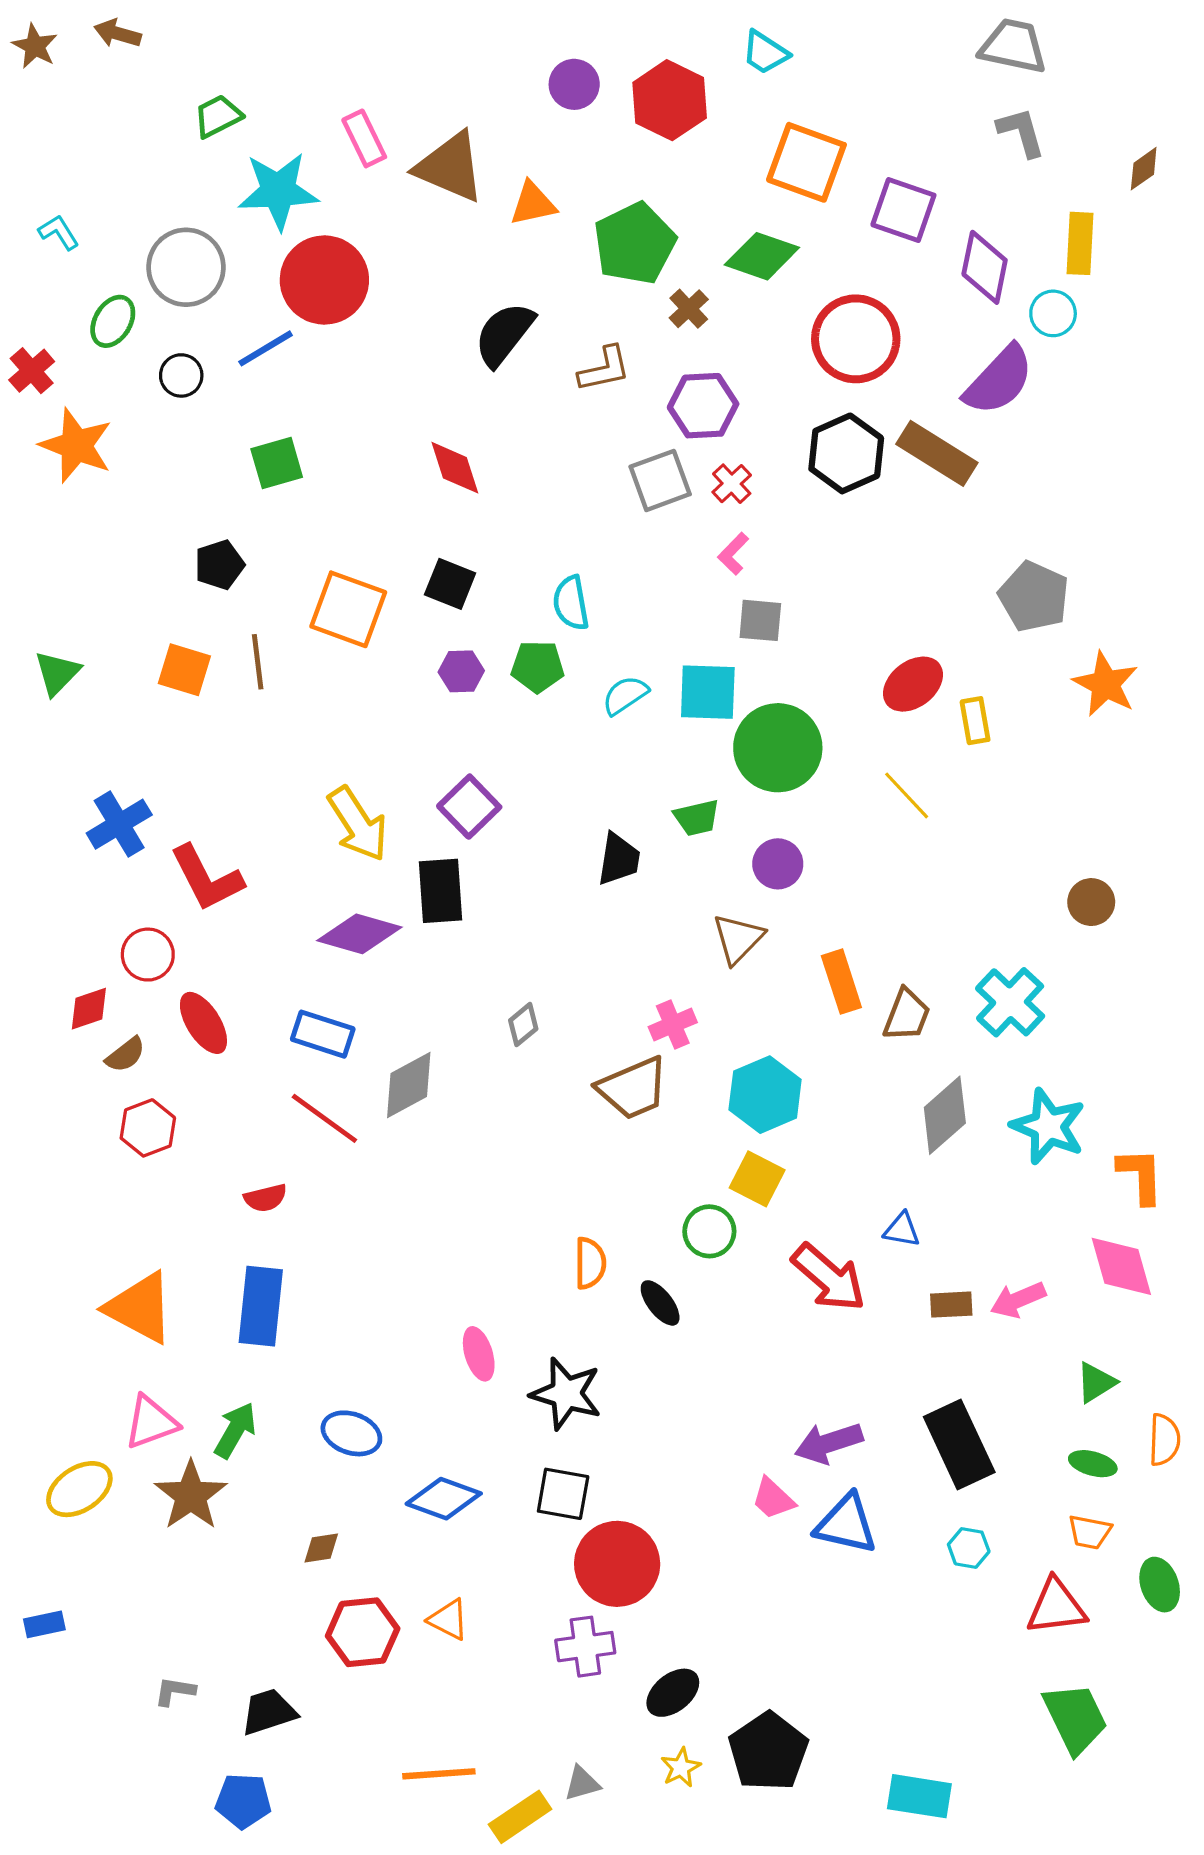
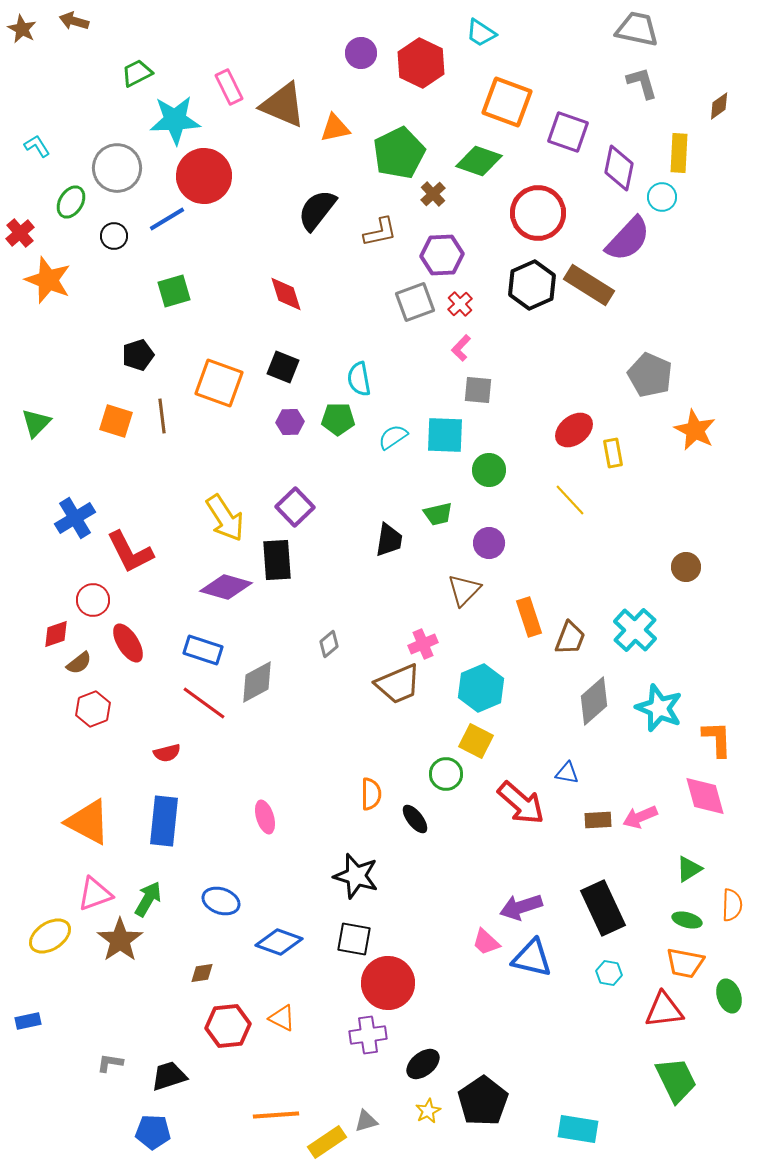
green circle: (778, 748) -> (489, 470), size x0.6
pink ellipse: (479, 1354) -> (265, 817), moved
orange trapezoid: (1090, 1532) -> (685, 963), size x1.4

